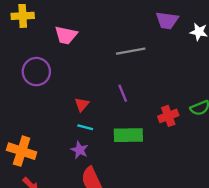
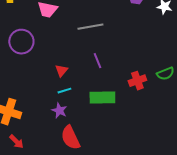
gray line: (131, 51) -> (90, 27), moved
cyan line: (85, 127) -> (64, 91), turned -32

